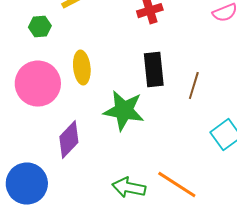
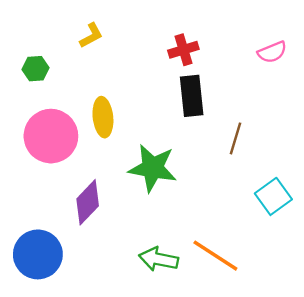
green hexagon: (40, 27) -> (36, 69), moved
black rectangle: (154, 70) -> (192, 96), moved

